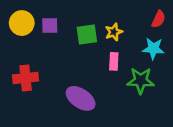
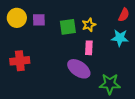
green star: (141, 81) -> (110, 84), moved
purple ellipse: (81, 98) -> (79, 69), moved

